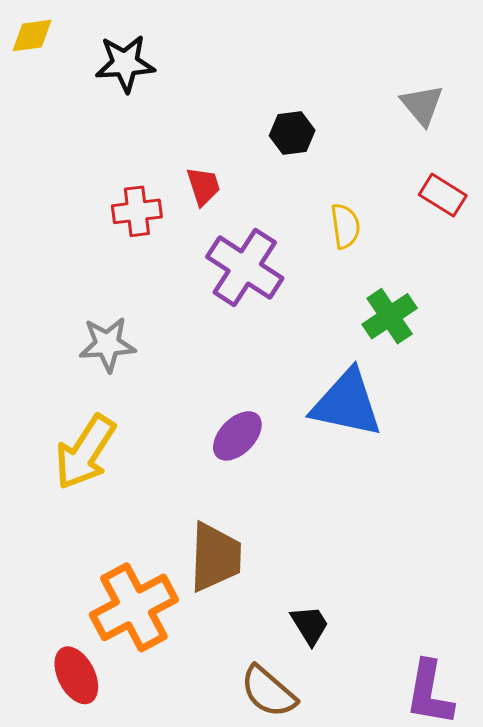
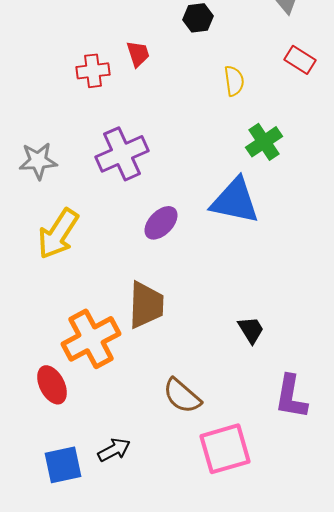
purple cross: (245, 267) -> (122, 154), moved, turned 33
gray star: (107, 344) -> (38, 161), moved
black trapezoid: (310, 625) -> (251, 330), moved

